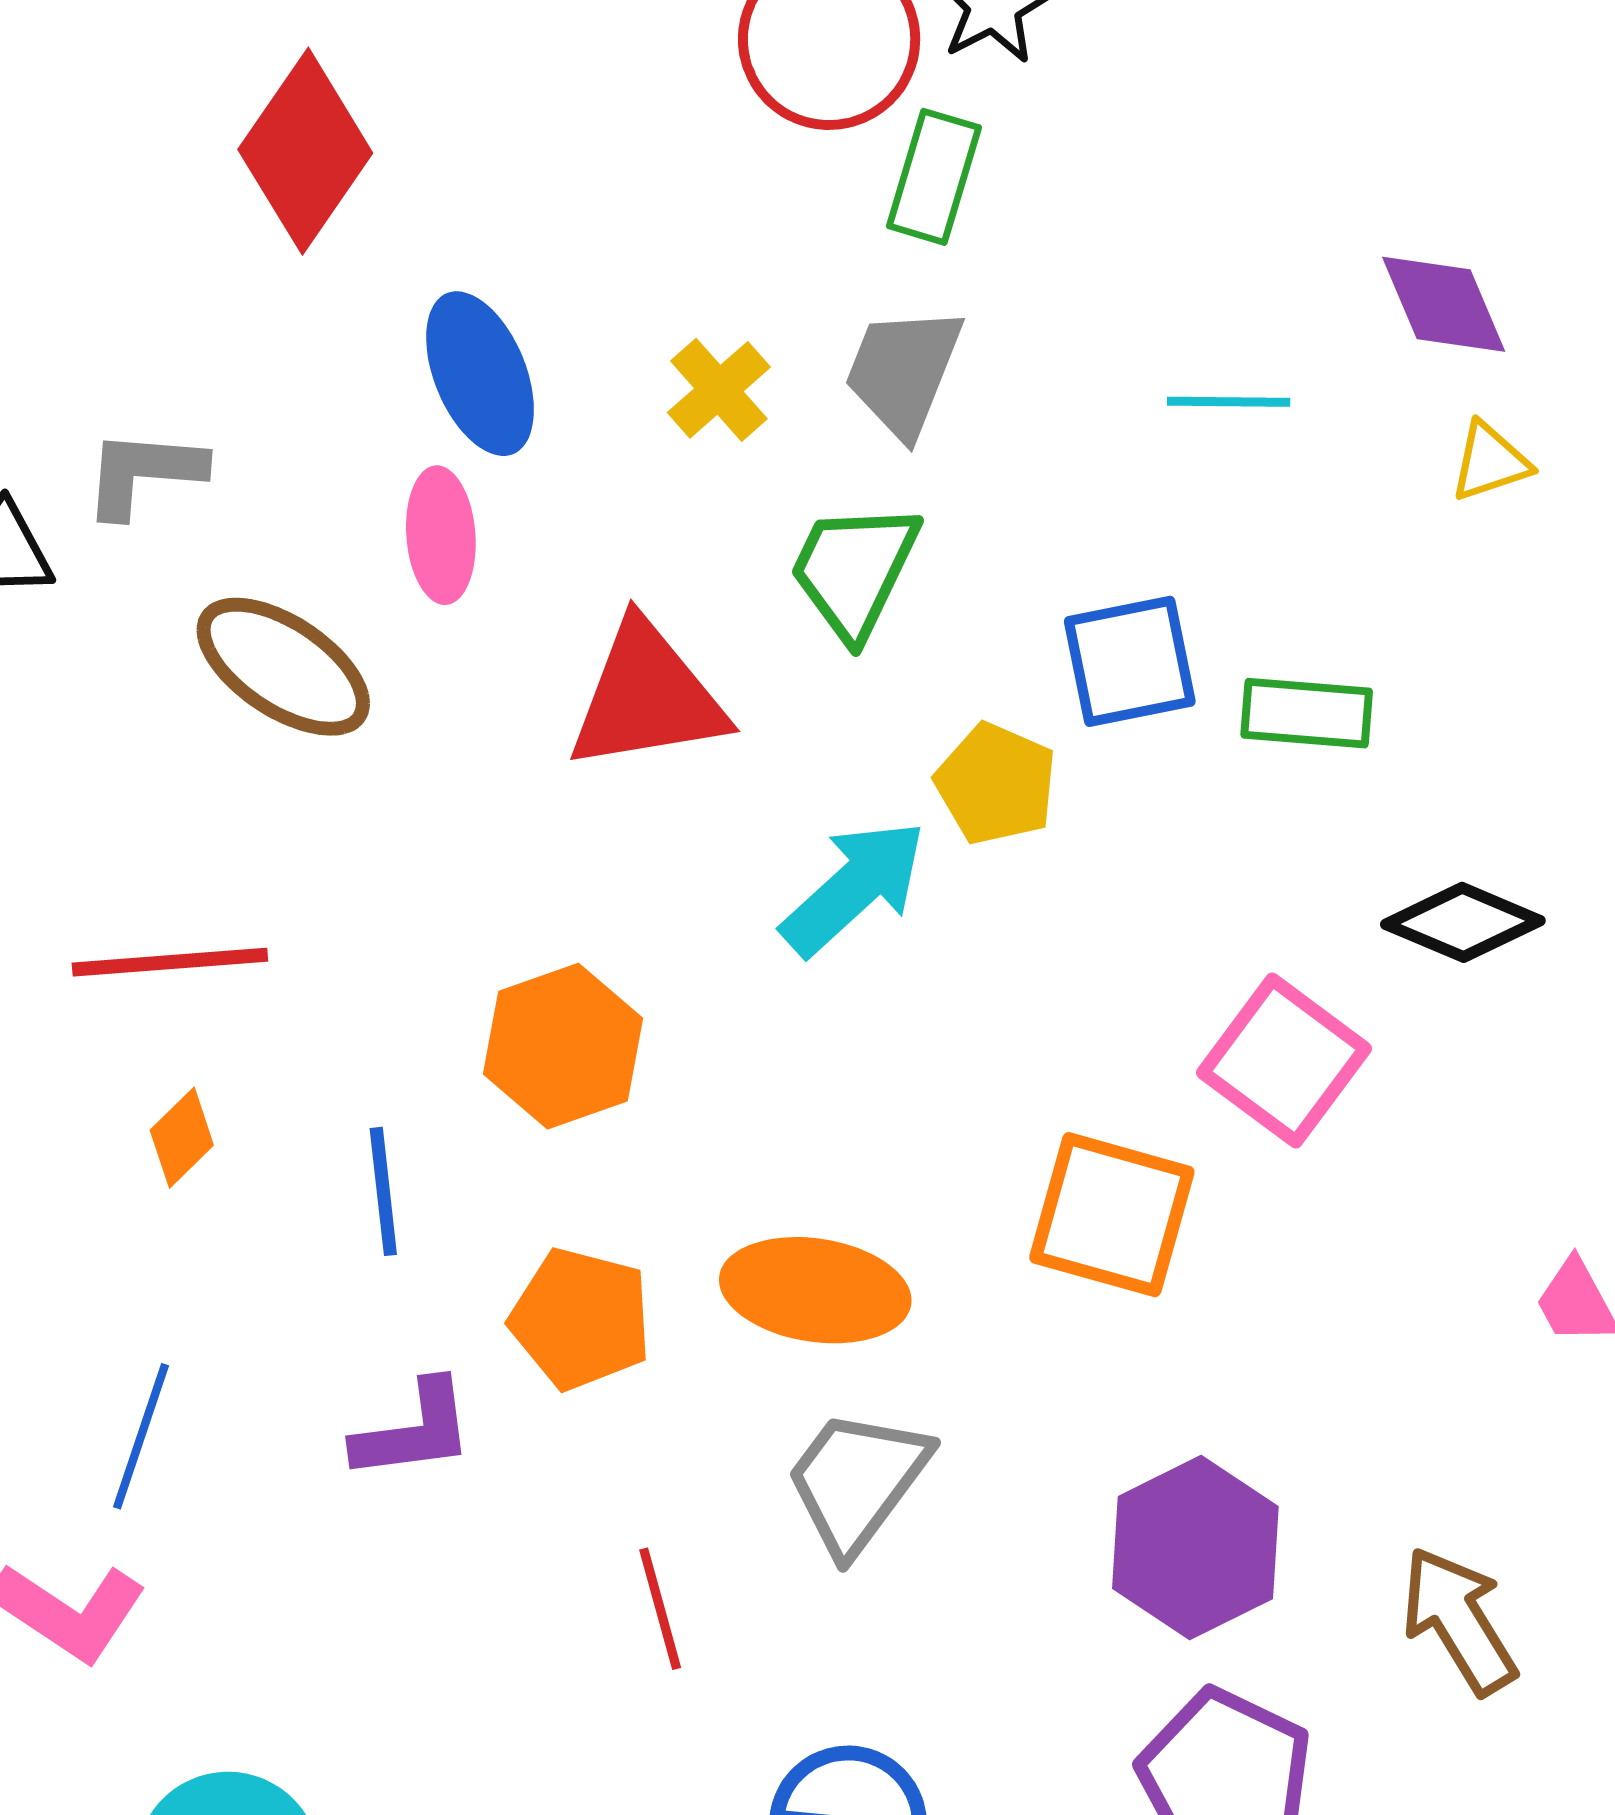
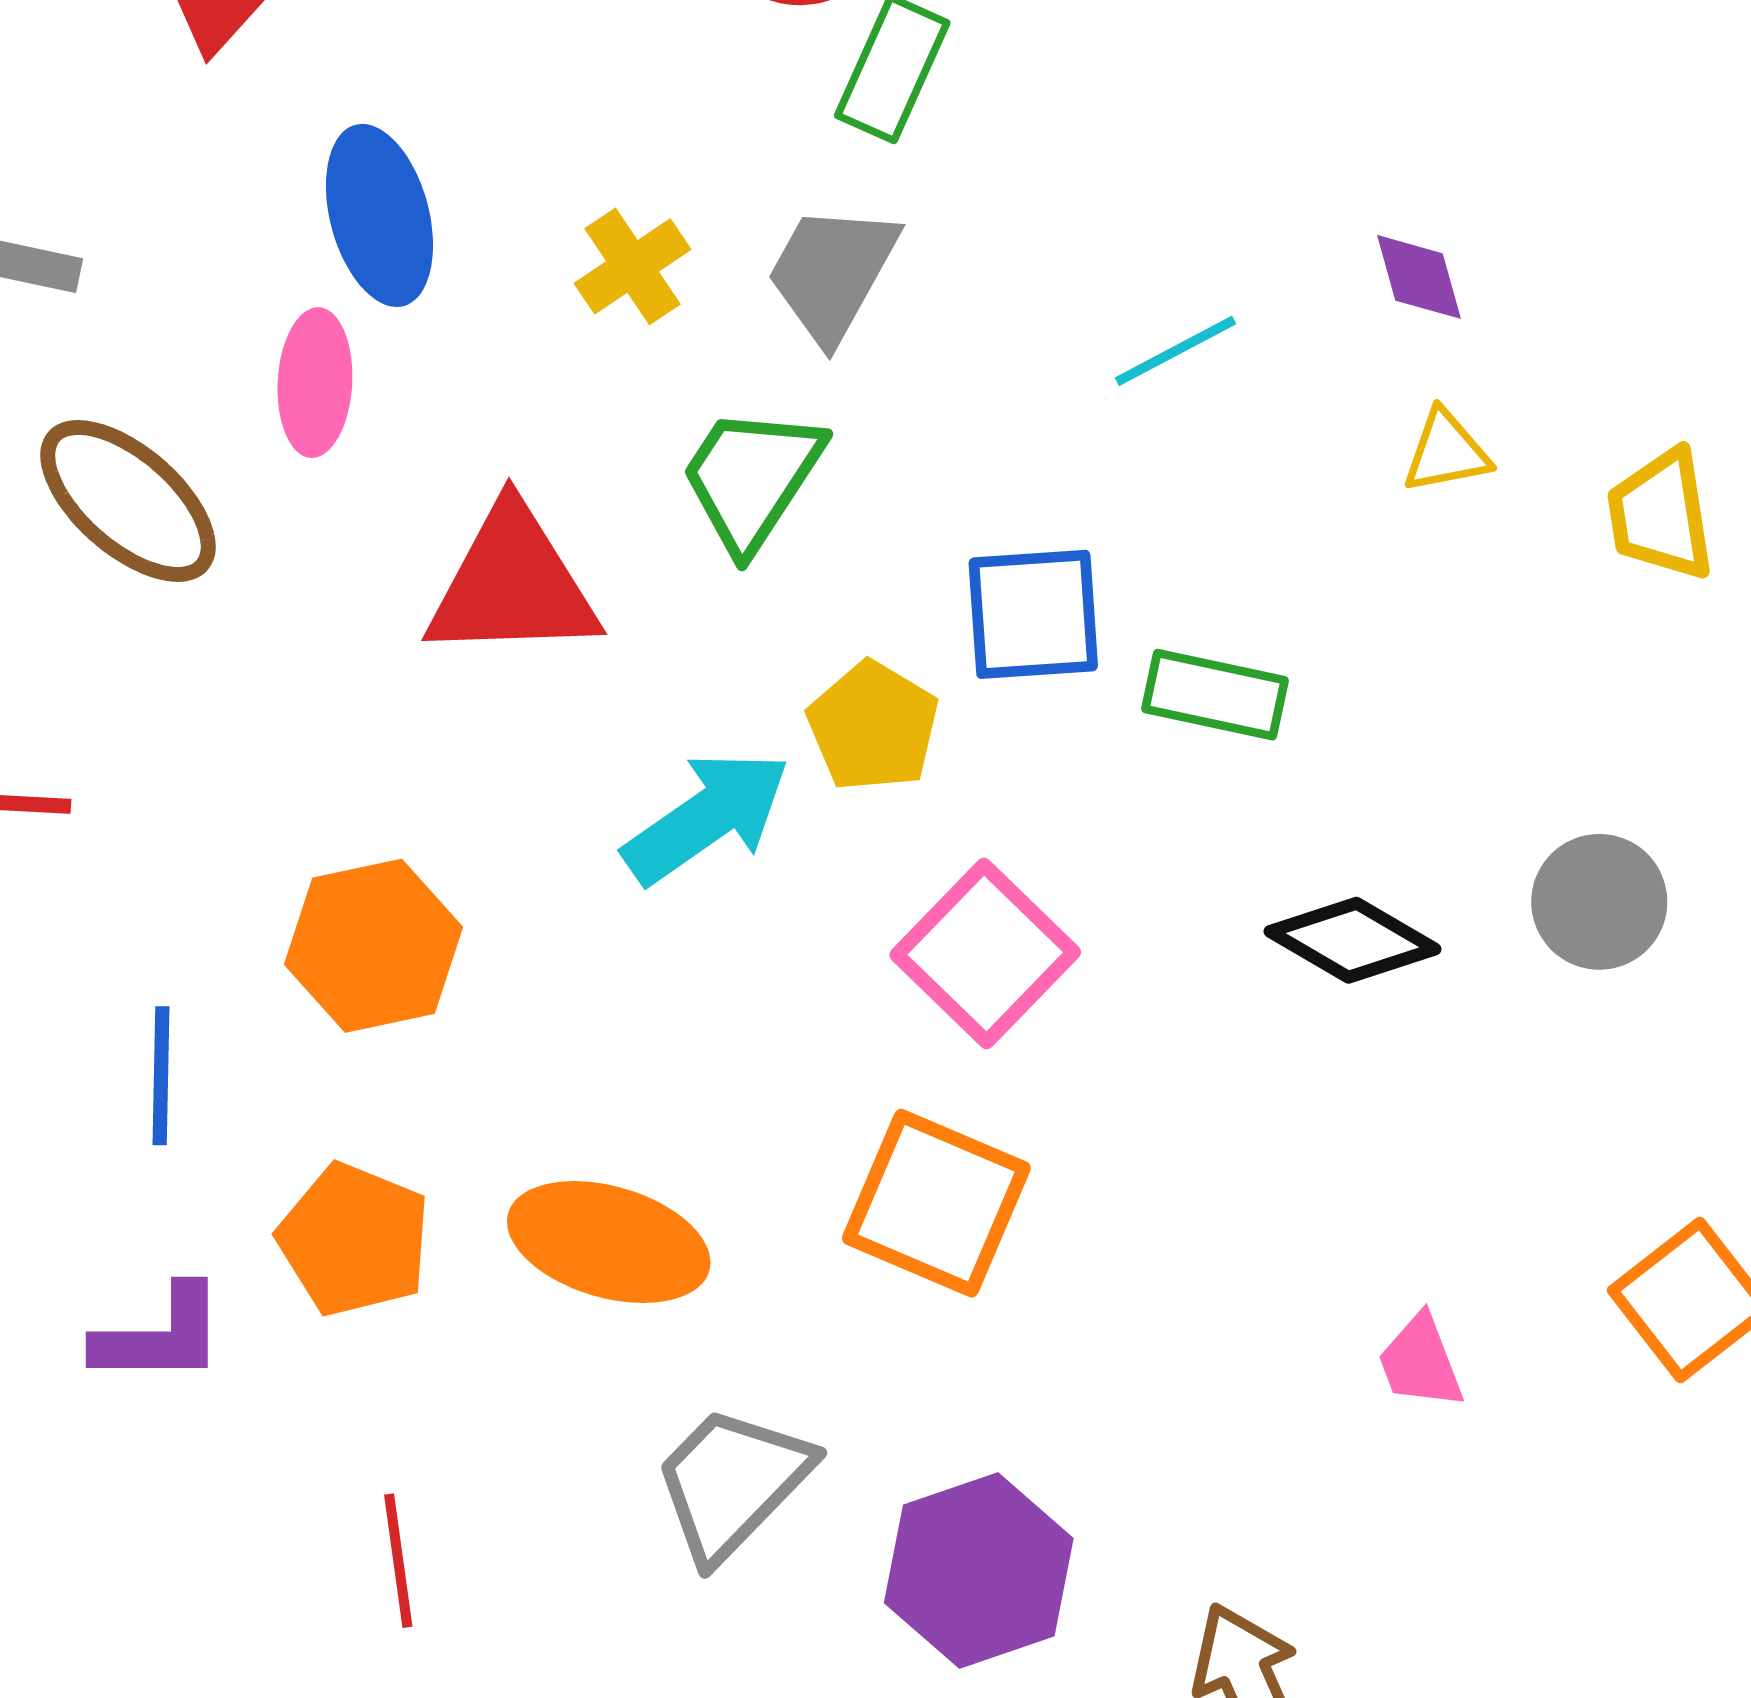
purple diamond: (1444, 304) -> (1419, 277), size x0.7
cyan line: (1229, 402) -> (1176, 351), turned -36
pink square: (1284, 1061) -> (985, 953), moved
gray trapezoid: (857, 1481) -> (732, 1483), moved

